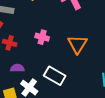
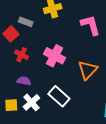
pink cross: (42, 37) -> (55, 56), size x1.5

